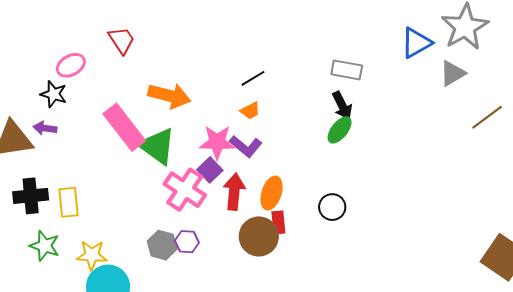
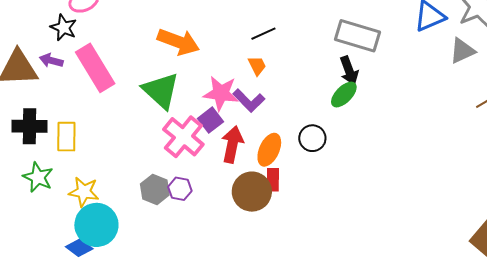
gray rectangle: (347, 70) -> (357, 36), size x1.4
orange trapezoid: (250, 111) -> (257, 66), turned -95
pink rectangle: (124, 127) -> (95, 68), moved
black circle: (332, 207) -> (312, 138), moved

